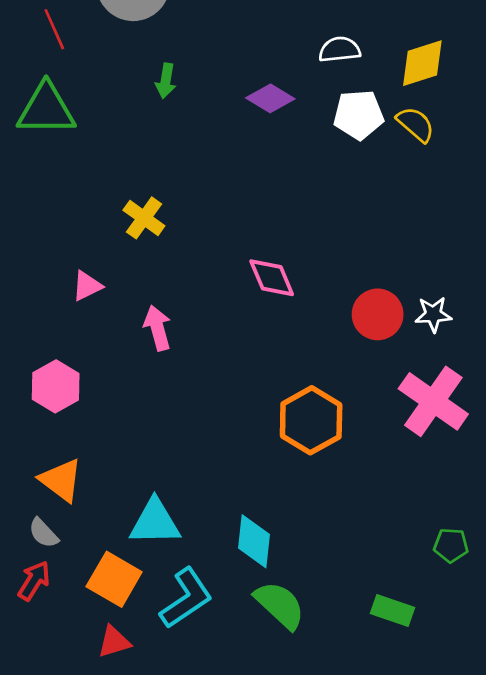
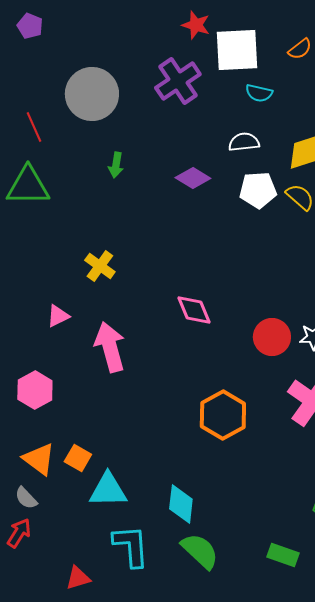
pink arrow: (158, 328) -> (110, 347), size x1.5
orange square: (114, 579) -> (78, 458), moved, size x0.7
cyan L-shape: (186, 598) -> (131, 546), turned -60

